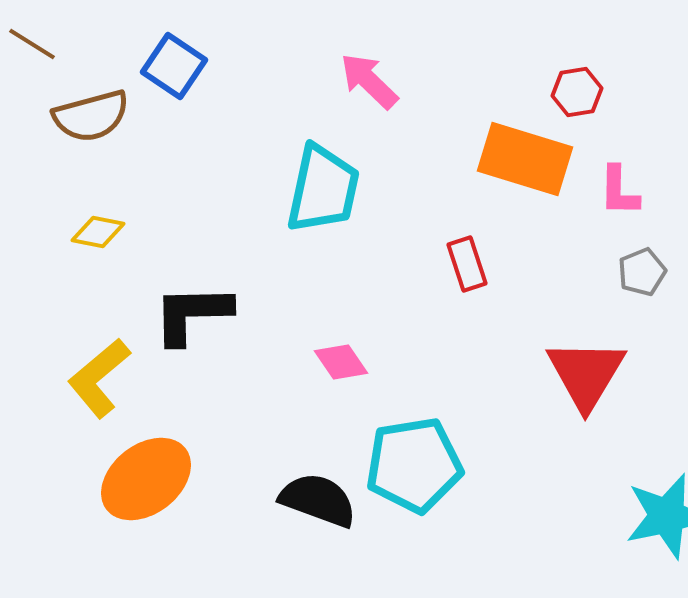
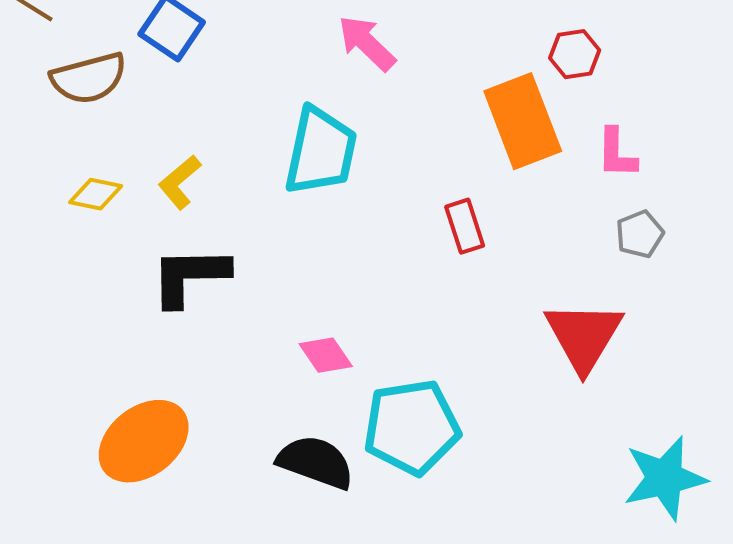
orange rectangle: (525, 159) -> (523, 121), turned 52
pink diamond: (341, 362) -> (326, 355), moved
yellow L-shape: (99, 378) -> (180, 182), moved, size x0.7

